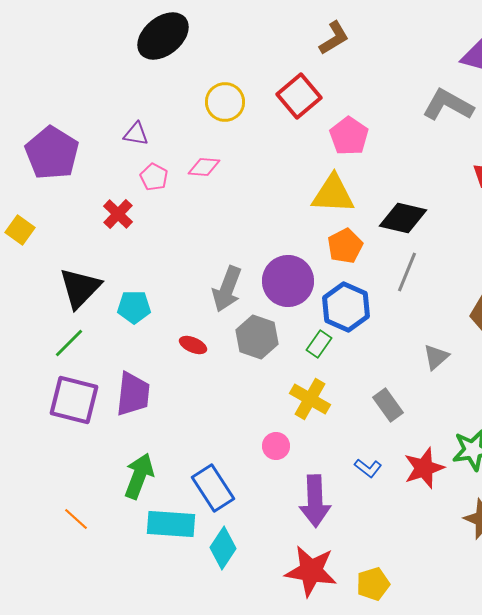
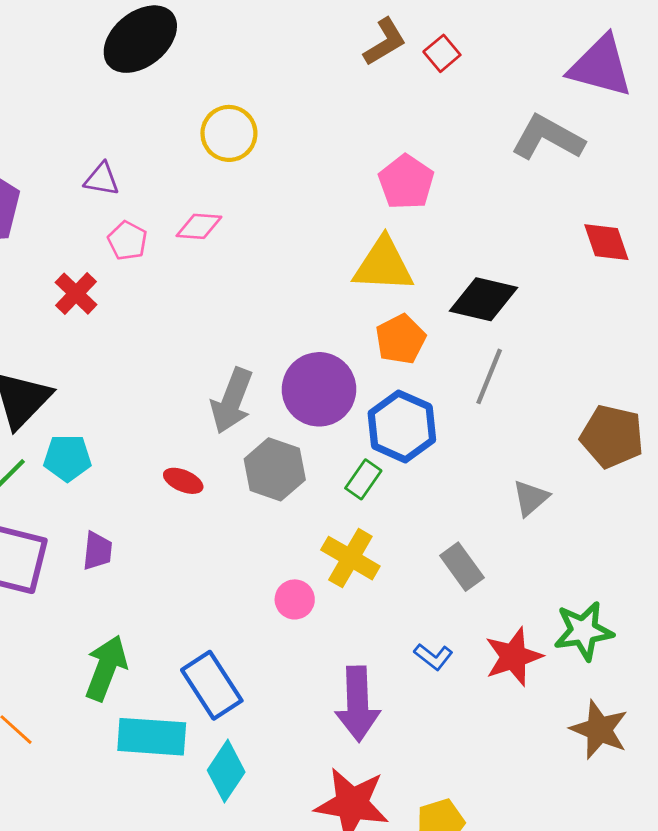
red square: (299, 96) -> (442, 53), moved, size x0.6
cyan pentagon: (134, 307) -> (67, 458), moved
purple trapezoid: (133, 394) -> (97, 551), size x0.6
pink circle: (276, 446) -> (295, 599), moved

